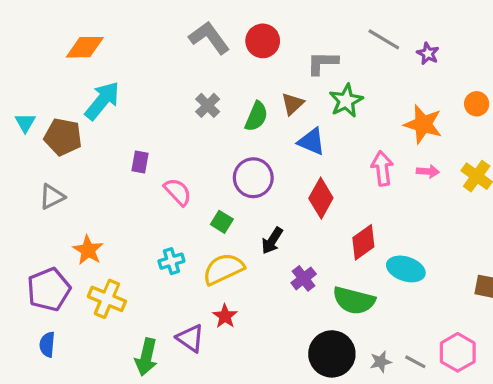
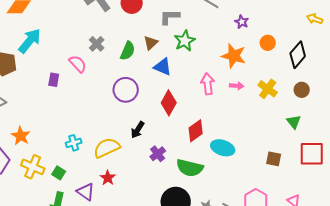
purple star: (428, 53) -> (242, 22), moved
pink semicircle: (178, 192) -> (78, 64), moved
green square: (222, 222) -> (59, 173), moved

